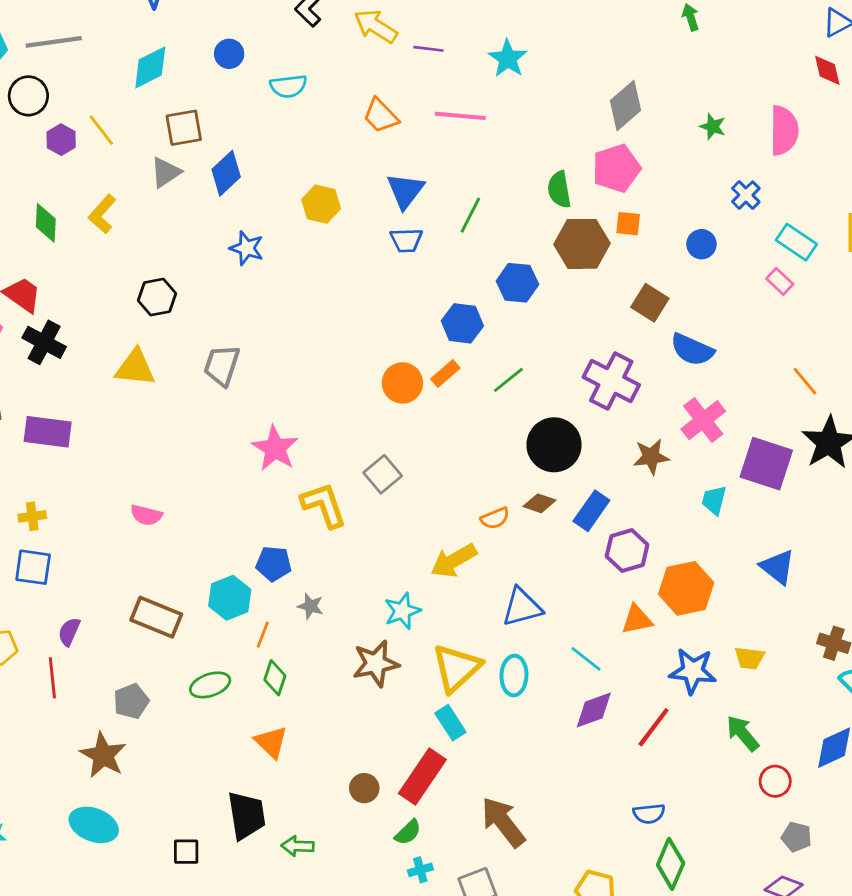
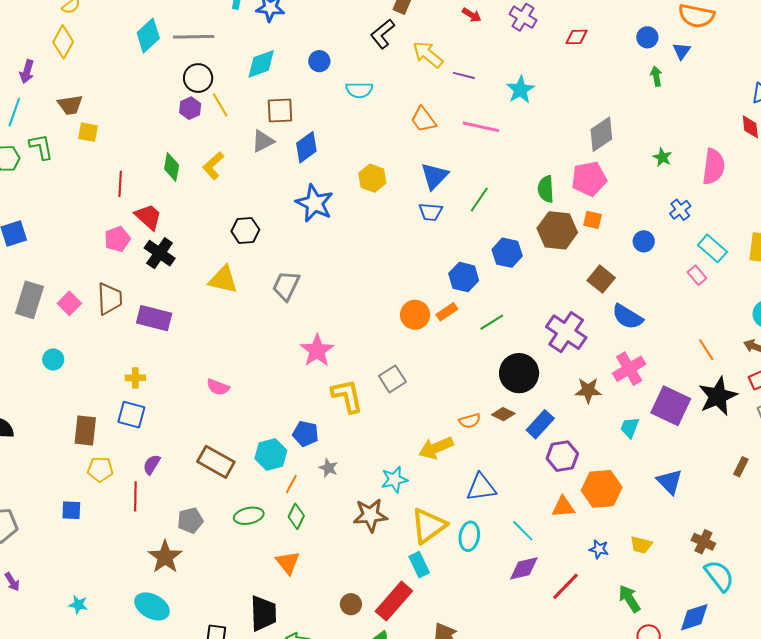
black circle: (28, 96) -> (198, 78), moved
blue star: (247, 248) -> (315, 203), size x1.5
blue star: (693, 671) -> (599, 549), size x0.6

